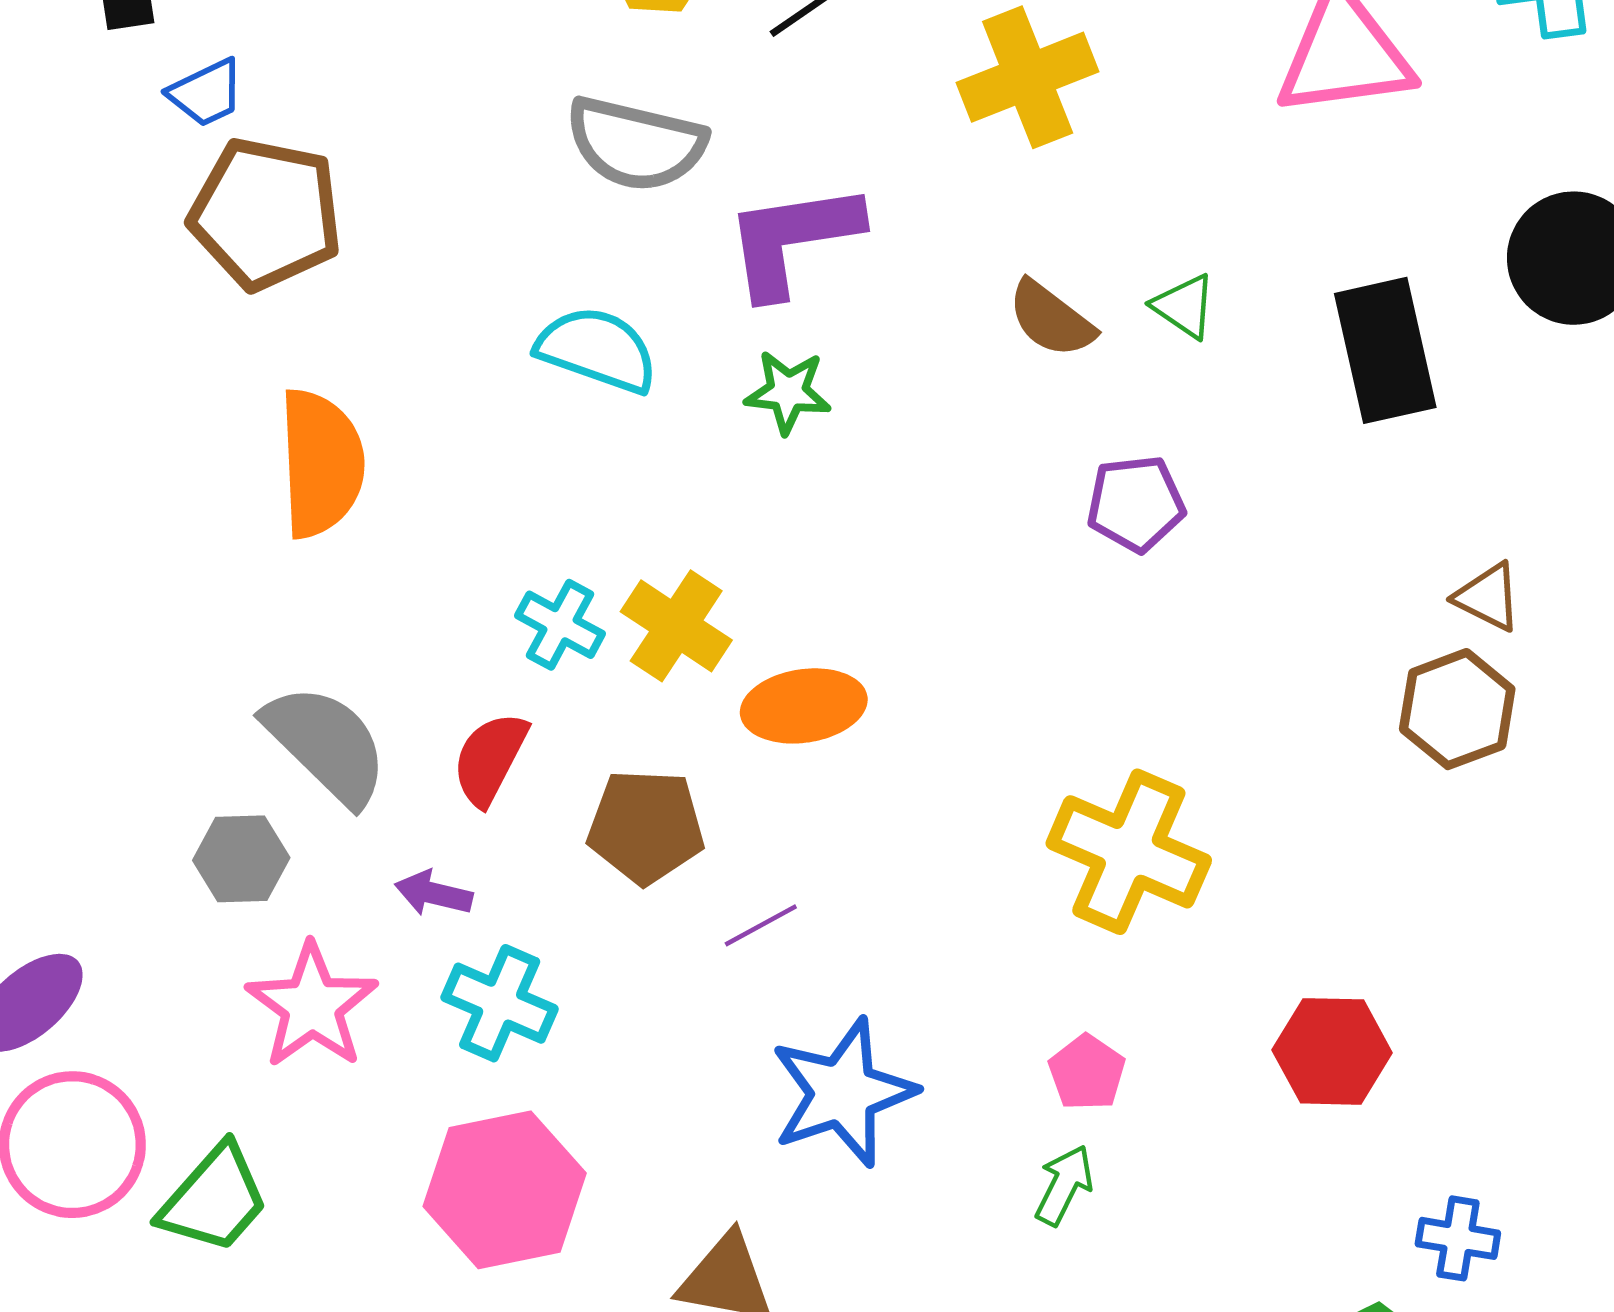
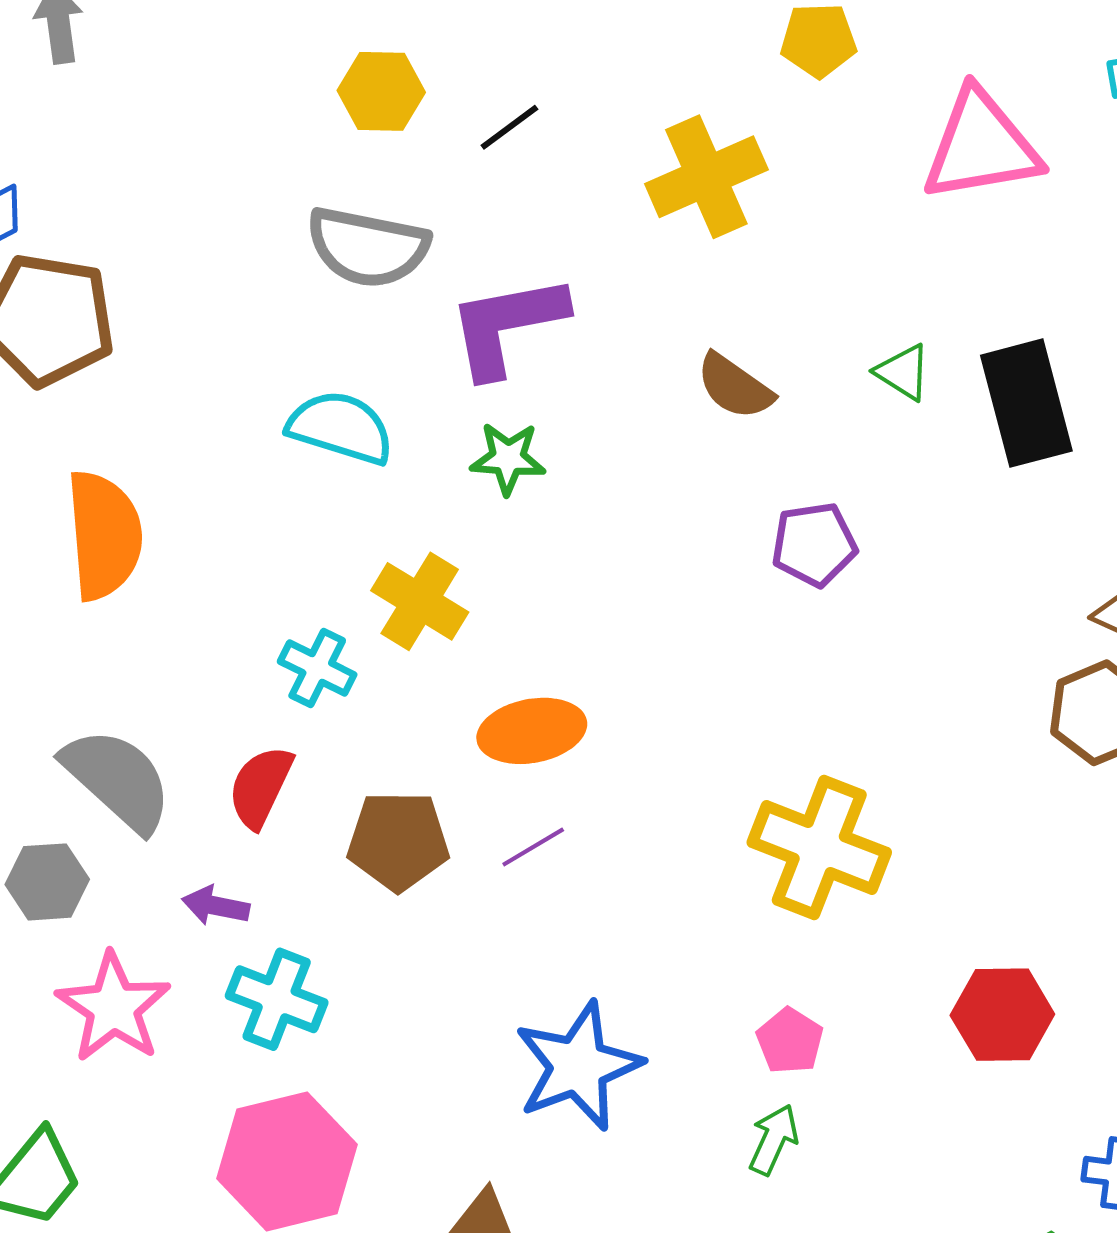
green triangle: (1184, 306) -> (903, 372), moved
yellow cross: (676, 626) -> (420, 601), moved
purple line: (761, 925) -> (533, 847), moved

